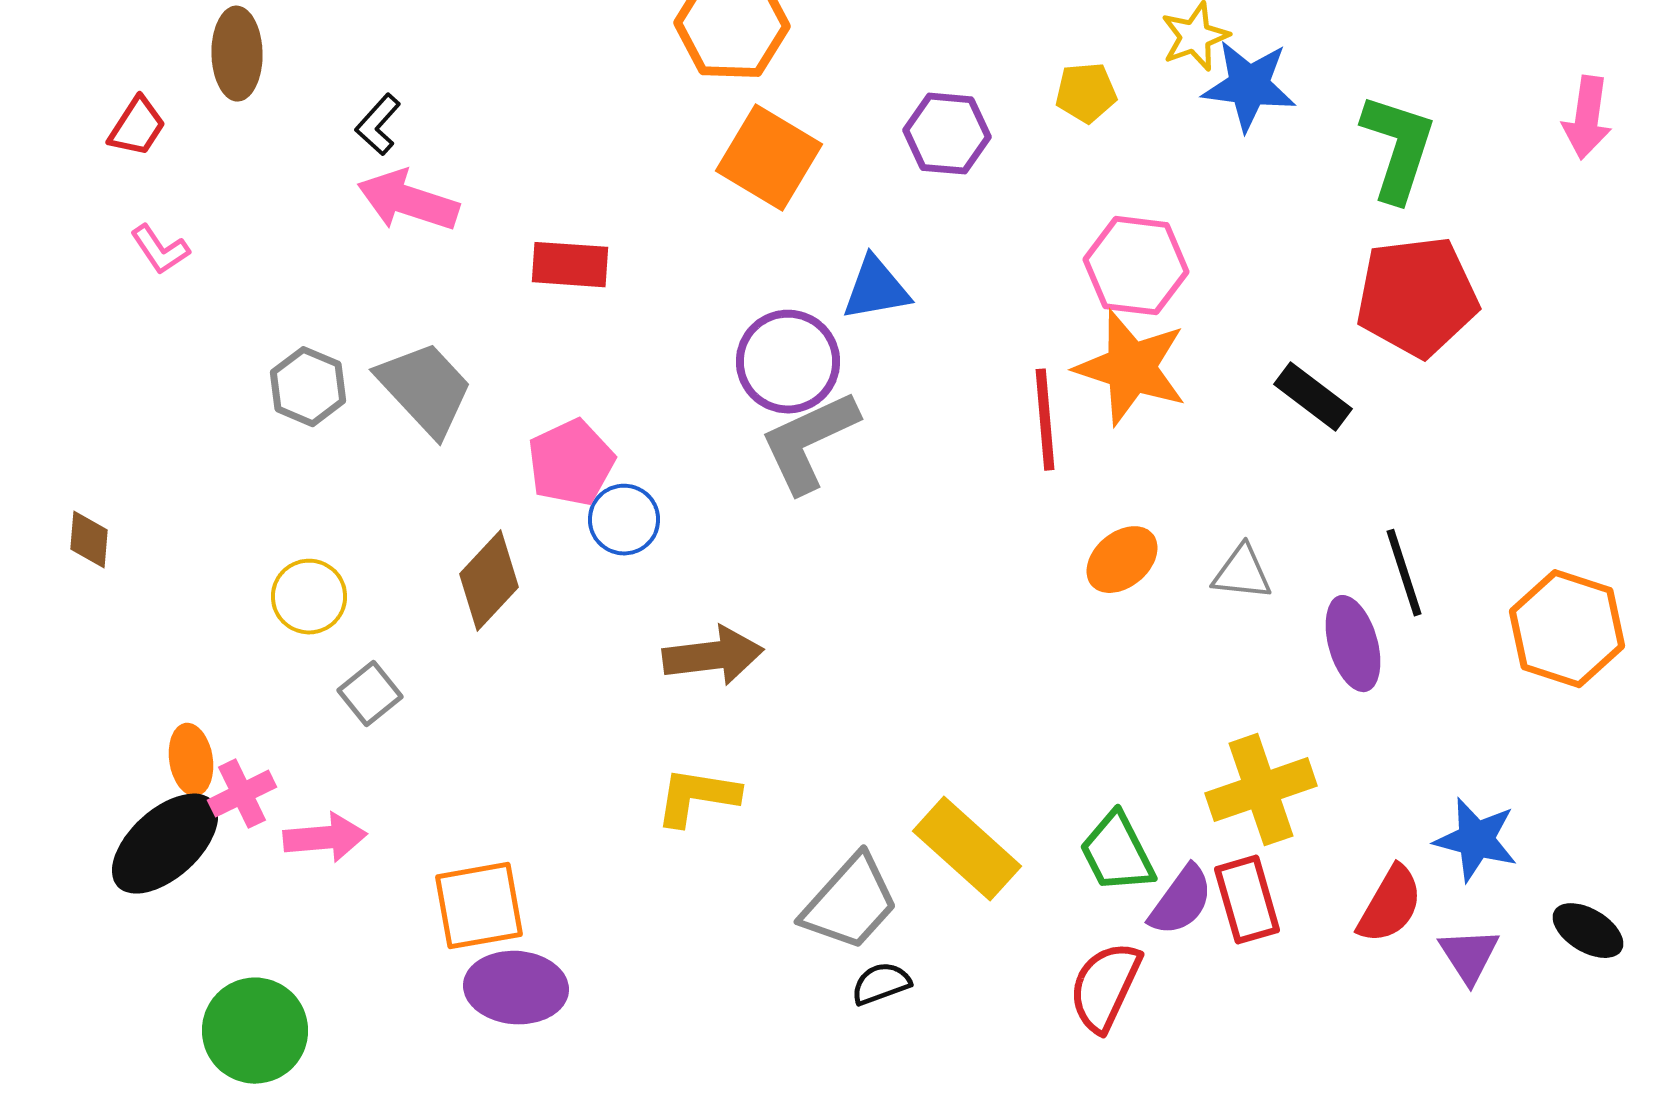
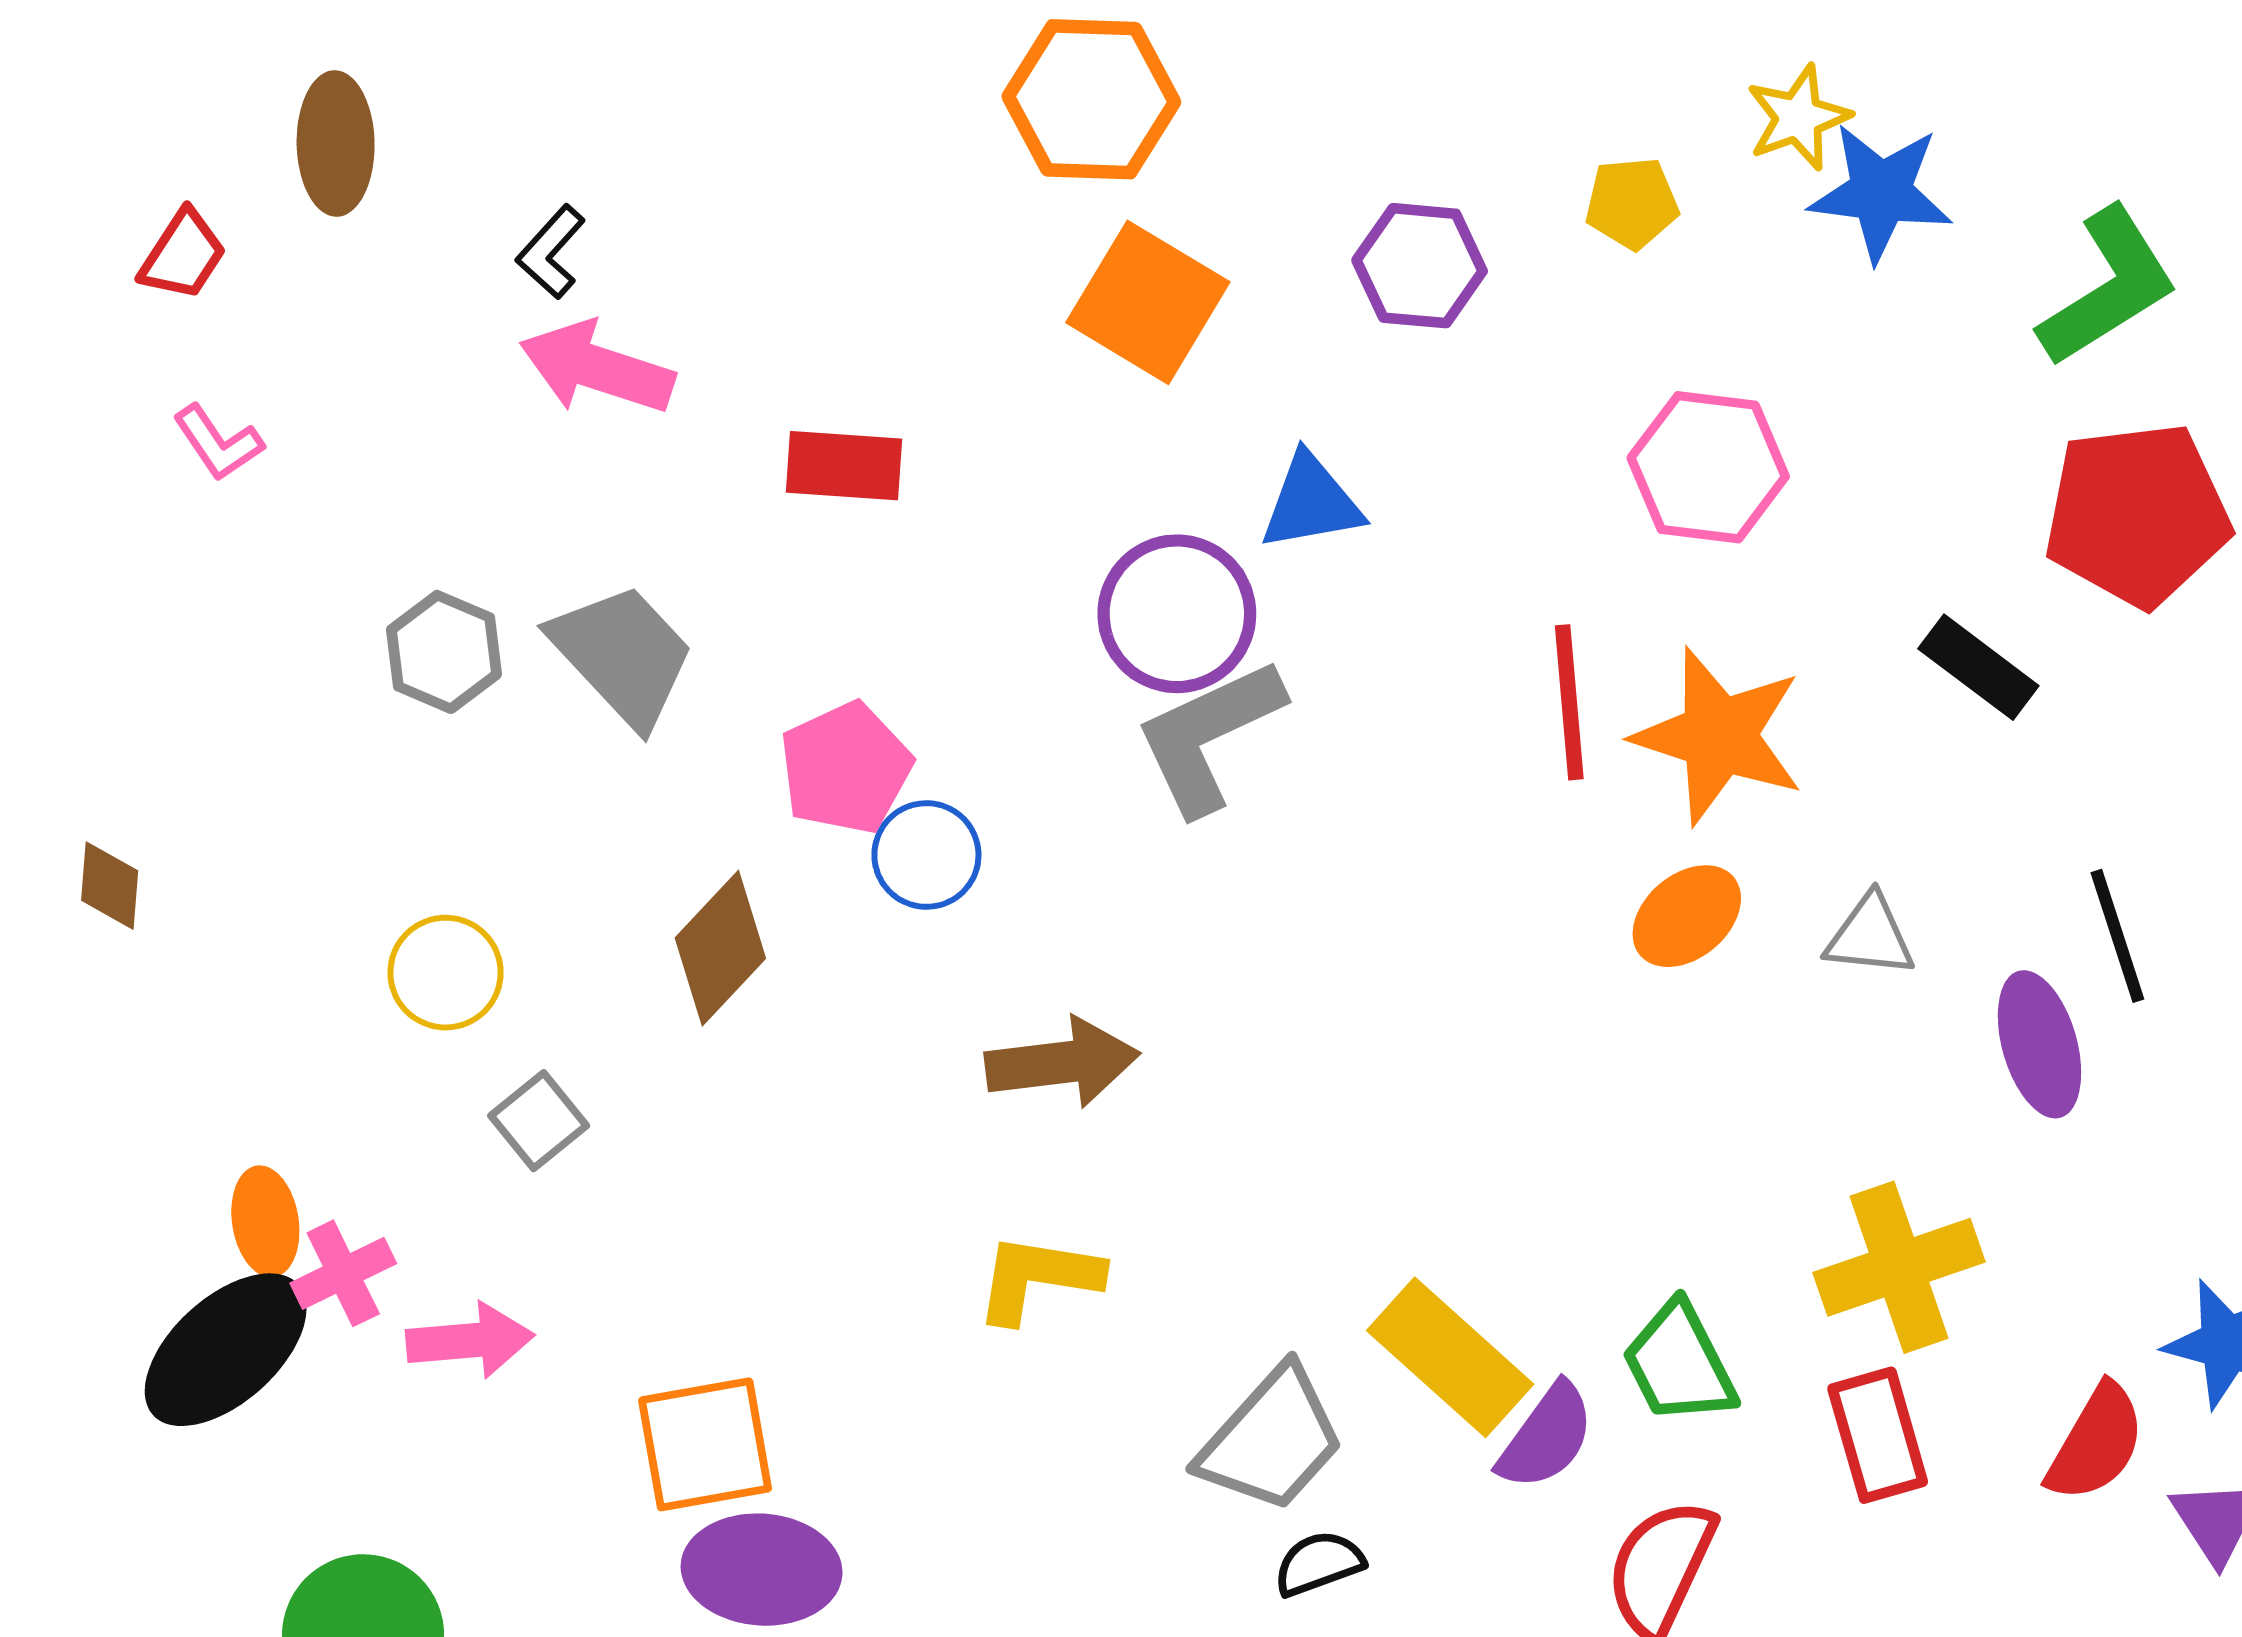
green L-shape: (1398, 148) -> (2108, 287), turned 40
orange star: (1131, 368) -> (1719, 736), moved
purple semicircle: (1181, 901) -> (1546, 1437), moved

